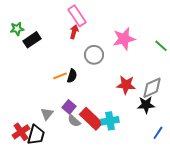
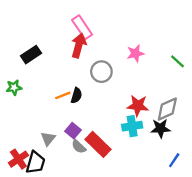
green star: (17, 29) -> (14, 88), moved
red arrow: (74, 32) -> (79, 45), size x1.5
pink star: (124, 39) -> (136, 53), size x0.7
cyan cross: (110, 121) -> (132, 126), moved

